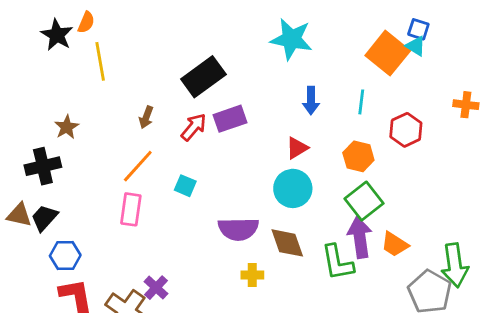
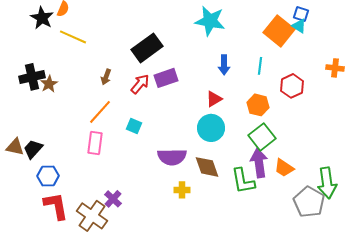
yellow line: (100, 61) -> (73, 37), turned -56
black cross: (43, 166) -> (32, 77), moved

